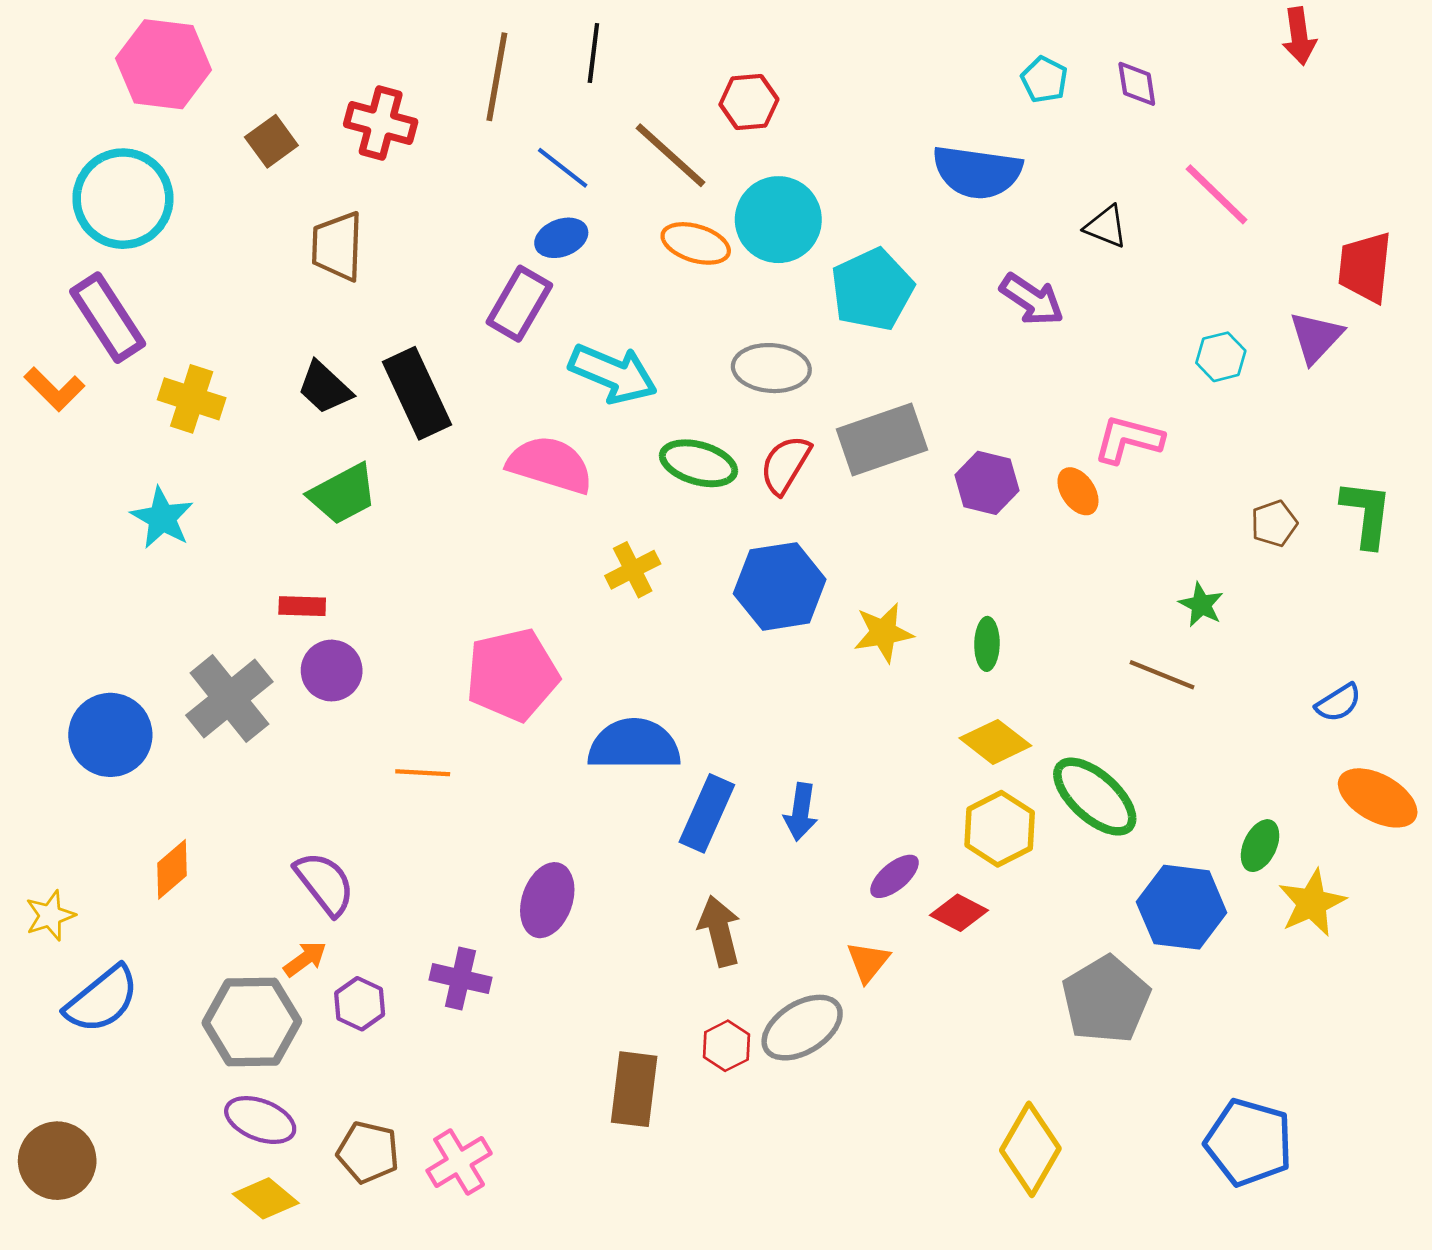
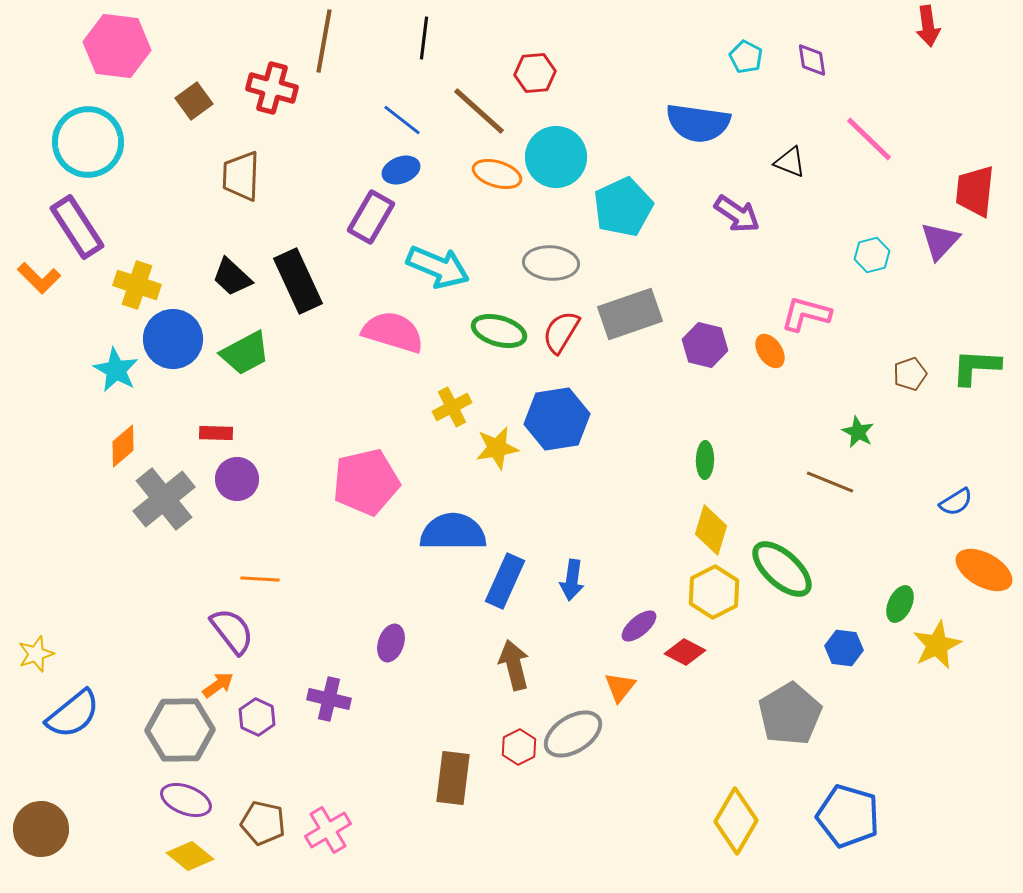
brown line: (497, 77) -> (324, 41), moved
green L-shape: (1366, 514) -> (976, 367), turned -94
yellow star: (883, 633) -> (497, 448), moved
blue circle: (110, 735) -> (173, 339), moved
yellow diamond: (995, 742) -> (711, 530), turned 69
orange line: (423, 773) -> (260, 579), moved
orange diamond: (172, 869) -> (123, 446), moved
purple ellipse: (547, 900) -> (391, 643), size x0.7
blue hexagon: (1182, 907) -> (844, 648), size x0.6
blue pentagon: (1249, 1142) -> (848, 816), moved

